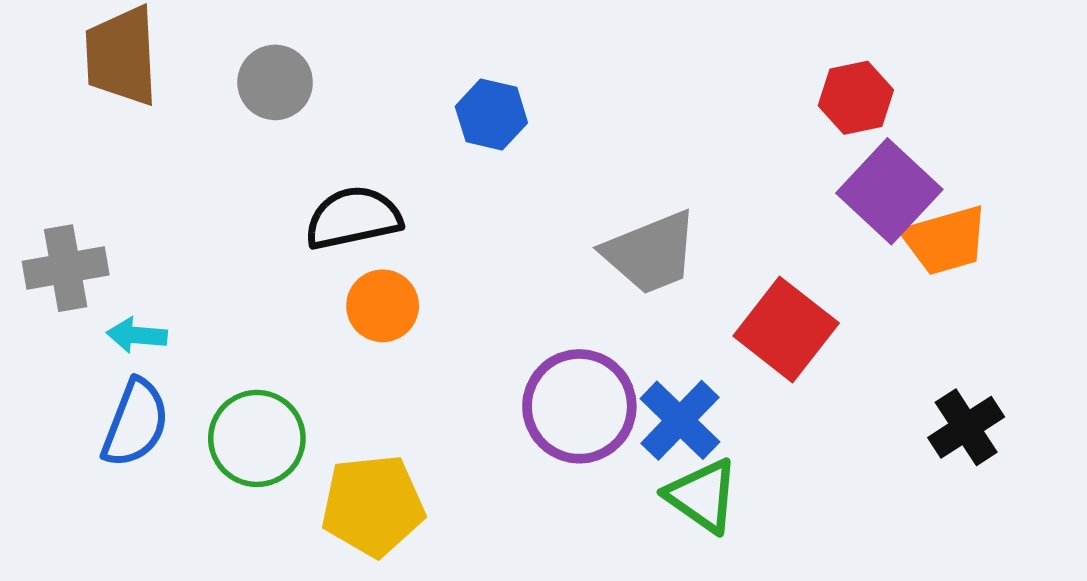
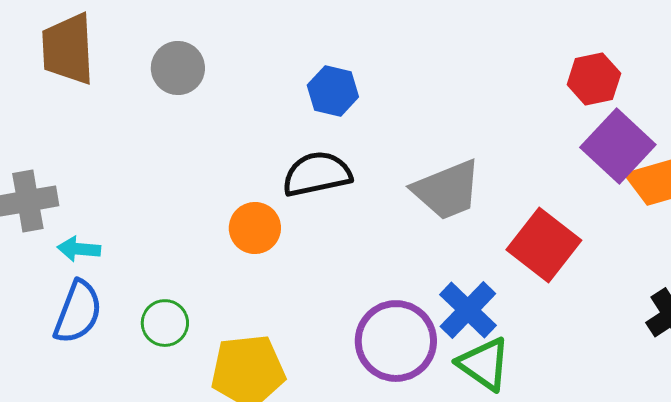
black semicircle: (353, 218) -> (317, 174), moved
purple circle: (579, 406) -> (396, 341), moved
green circle: (257, 438) -> (165, 323), size x0.7

